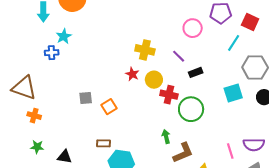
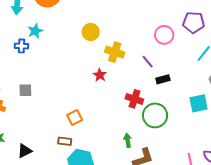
yellow circle: (154, 80) -> (91, 32), moved
gray square: (86, 98) -> (25, 90), moved
orange square: (109, 107) -> (75, 118), moved
black triangle: (64, 157) -> (25, 151), turned -42

